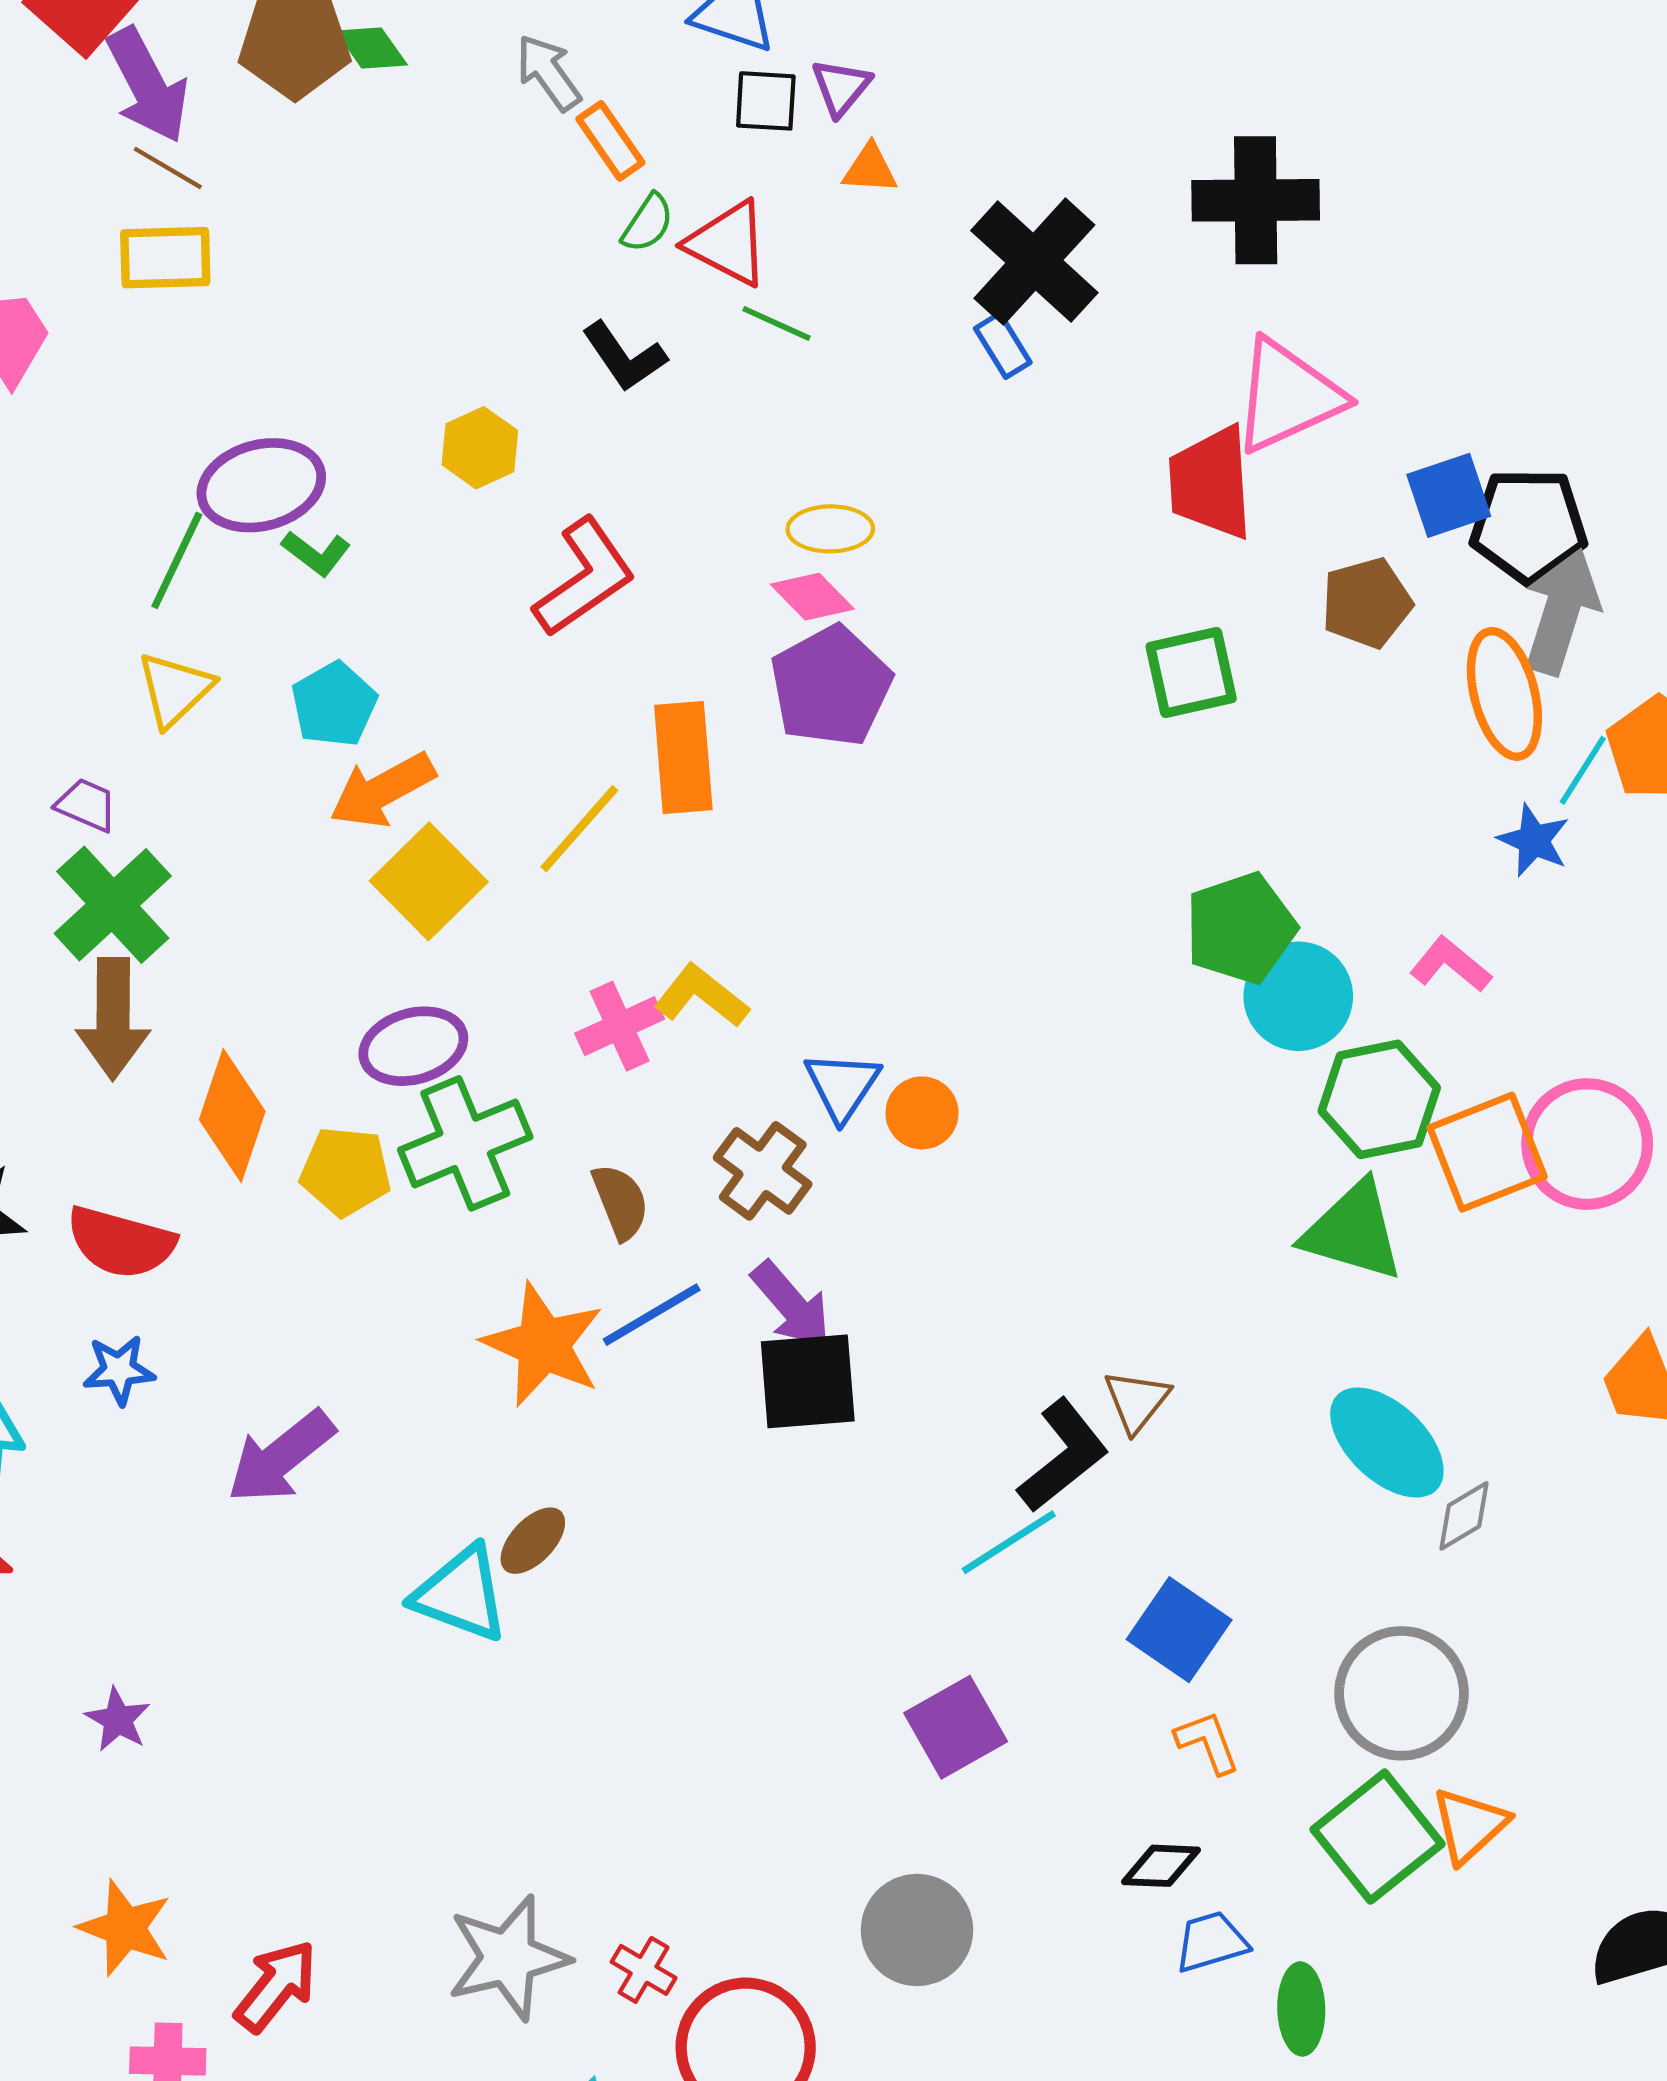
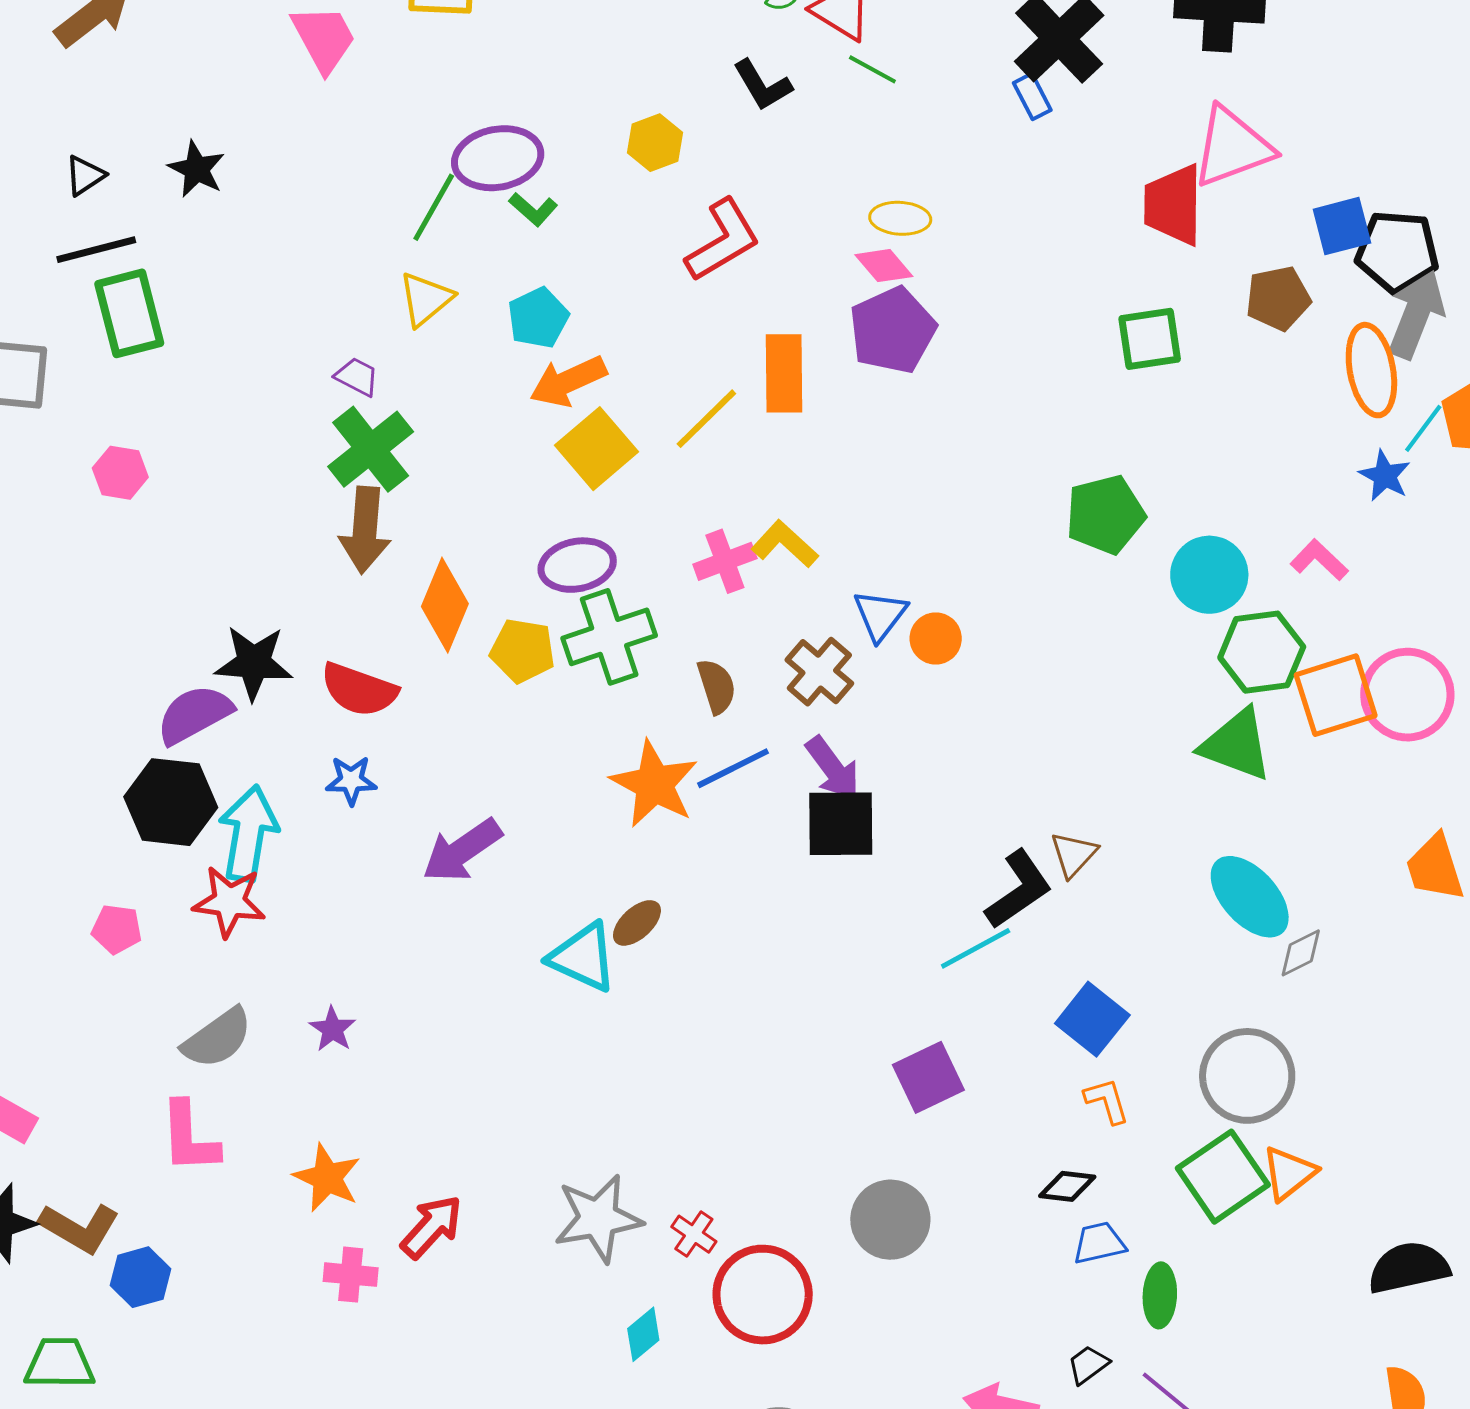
green pentagon: (1241, 928) -> (1105, 515), moved

